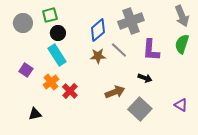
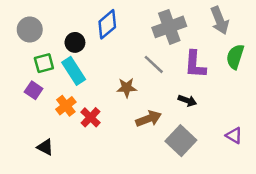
green square: (50, 15) -> (44, 63), moved
gray arrow: (182, 16) -> (220, 20), moved
blue diamond: (98, 30) -> (107, 24), moved
brown star: (98, 56) -> (127, 88), moved
black triangle: (35, 114) -> (45, 147), turned 40

